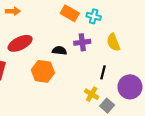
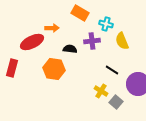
orange arrow: (13, 11) -> (52, 28), moved
cyan cross: (94, 16) -> (106, 24), moved
black line: (103, 72) -> (112, 70), turned -72

